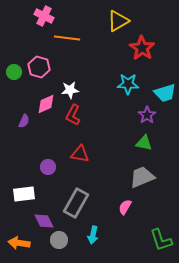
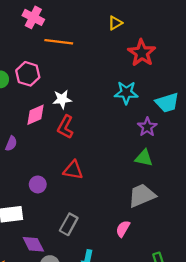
yellow triangle: (118, 21) -> (115, 23), size x0.6
purple semicircle: (24, 121) -> (11, 144), moved
gray rectangle: (76, 203) -> (69, 224), size x0.7

